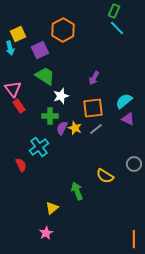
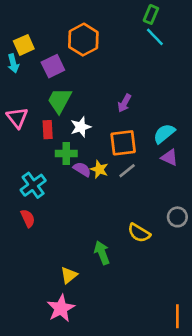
green trapezoid: (45, 76) -> (60, 100), turned -95
red rectangle: (19, 106) -> (48, 130), moved, turned 32
purple semicircle: (62, 128) -> (82, 169), turned 96
cyan cross: (39, 147) -> (33, 185), moved
pink star: (46, 233) -> (61, 308), size x1.5

